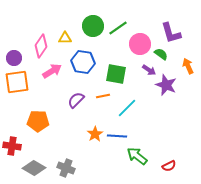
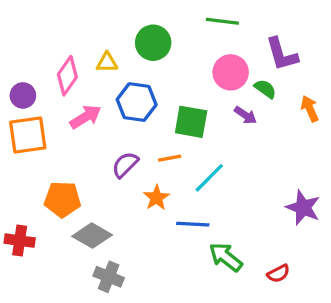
green line: (118, 28) -> (222, 21), moved, turned 42
purple star: (166, 85) -> (303, 208), moved
orange star: (95, 134) -> (156, 198), moved
gray diamond: (34, 168) -> (92, 236), moved

